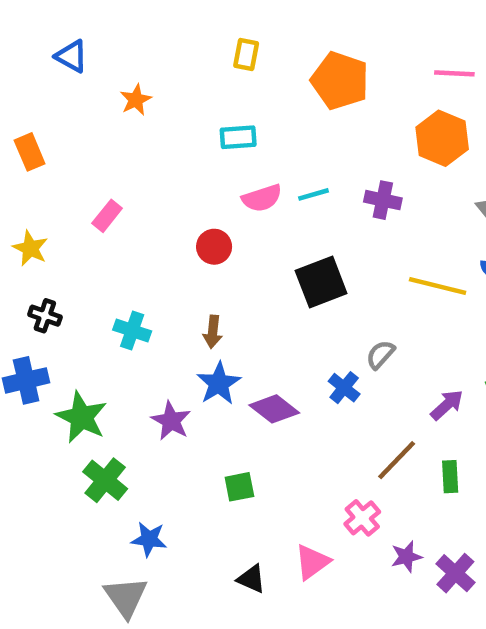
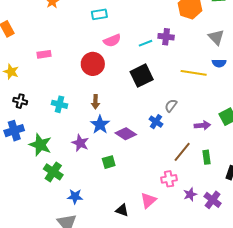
cyan line: (313, 194) -> (145, 43), moved
pink rectangle: (107, 216) -> (44, 54), turned 48
red circle: (214, 247) -> (93, 64), size x1.5
purple arrow: (447, 405) -> (202, 125), turned 42
green square: (239, 487) -> (109, 162), moved
pink cross: (362, 518) -> (169, 179), turned 35

